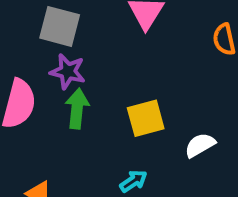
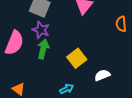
yellow square: (146, 118) -> (77, 58), turned -30

